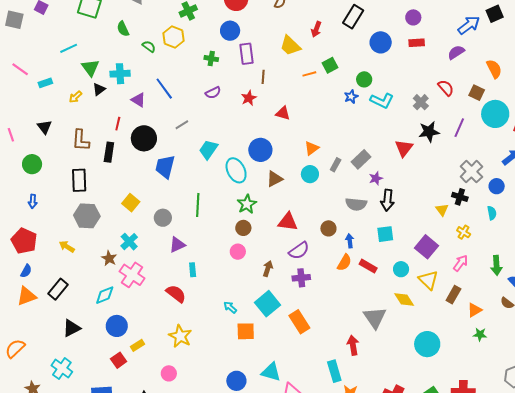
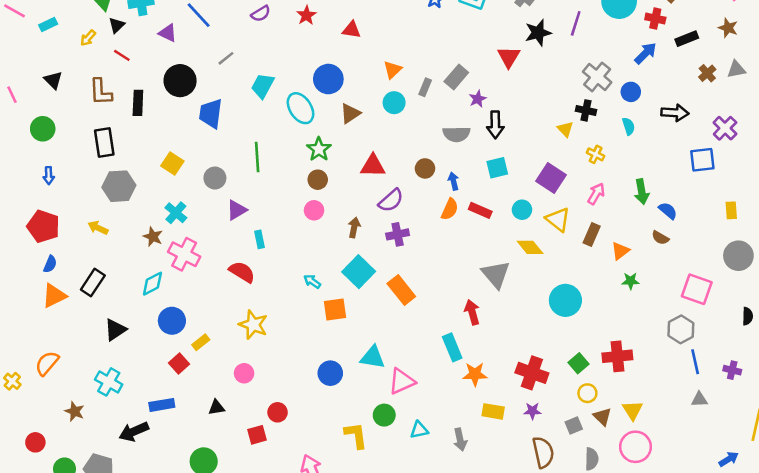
red line: (118, 124) -> (122, 55), moved, turned -64

